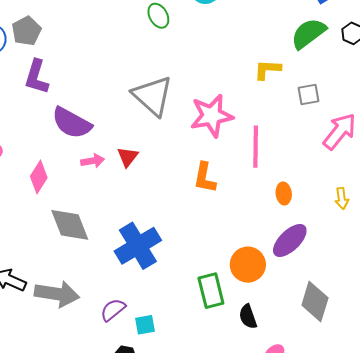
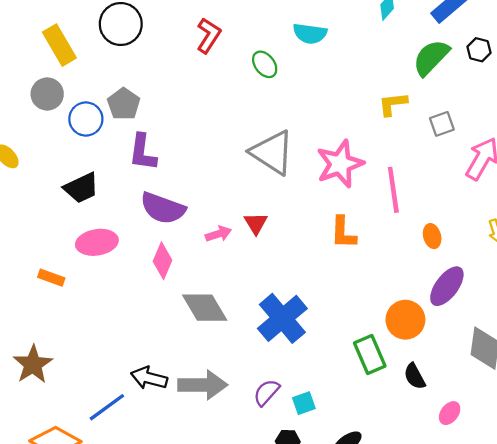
purple semicircle: (72, 123) -> (163, 208), moved

